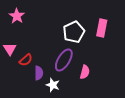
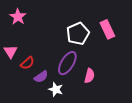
pink rectangle: (102, 28) -> (107, 29), turned -36
purple semicircle: (39, 73) -> (41, 77), turned 56

